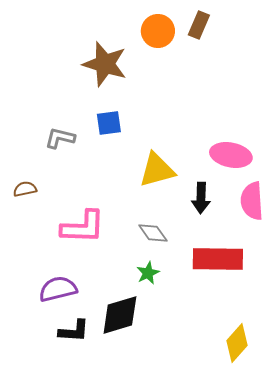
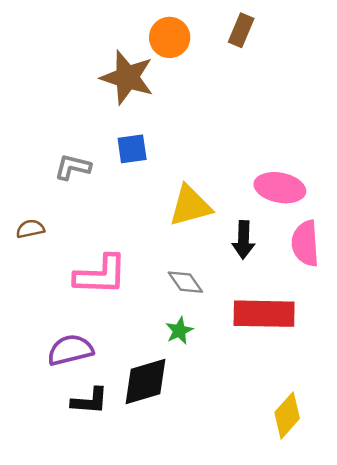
orange circle: (158, 31) -> (170, 37), moved

